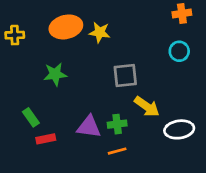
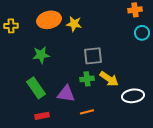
cyan circle: (179, 51) -> (142, 33), moved
green rectangle: (31, 117) -> (36, 88), moved, size x1.5
green cross: (117, 124) -> (87, 79), moved
red rectangle: (46, 139) -> (42, 116), moved

